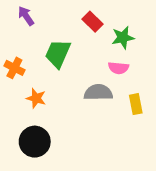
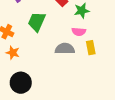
orange star: (36, 98) -> (13, 53), moved
yellow rectangle: (136, 104) -> (91, 48), moved

